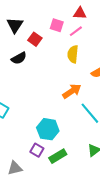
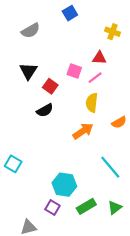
black semicircle: (19, 58) -> (45, 110), moved
orange arrow: (72, 91) -> (83, 131), moved
green rectangle: (58, 156) -> (86, 206), moved

